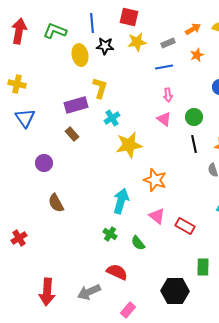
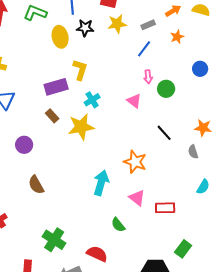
blue line: (164, 67) -> (144, 49), turned -42
green circle: (194, 117) -> (166, 89), moved
pink triangle: (164, 119) -> (134, 101), moved
black line: (194, 144) -> (164, 133), moved, turned -30
yellow star: (129, 145) -> (81, 127), moved
red rectangle: (185, 226) -> (165, 208), turned -30
green cross: (110, 234) -> (54, 240), moved, size x1.6
green rectangle: (203, 267) -> (183, 249), turned 36

